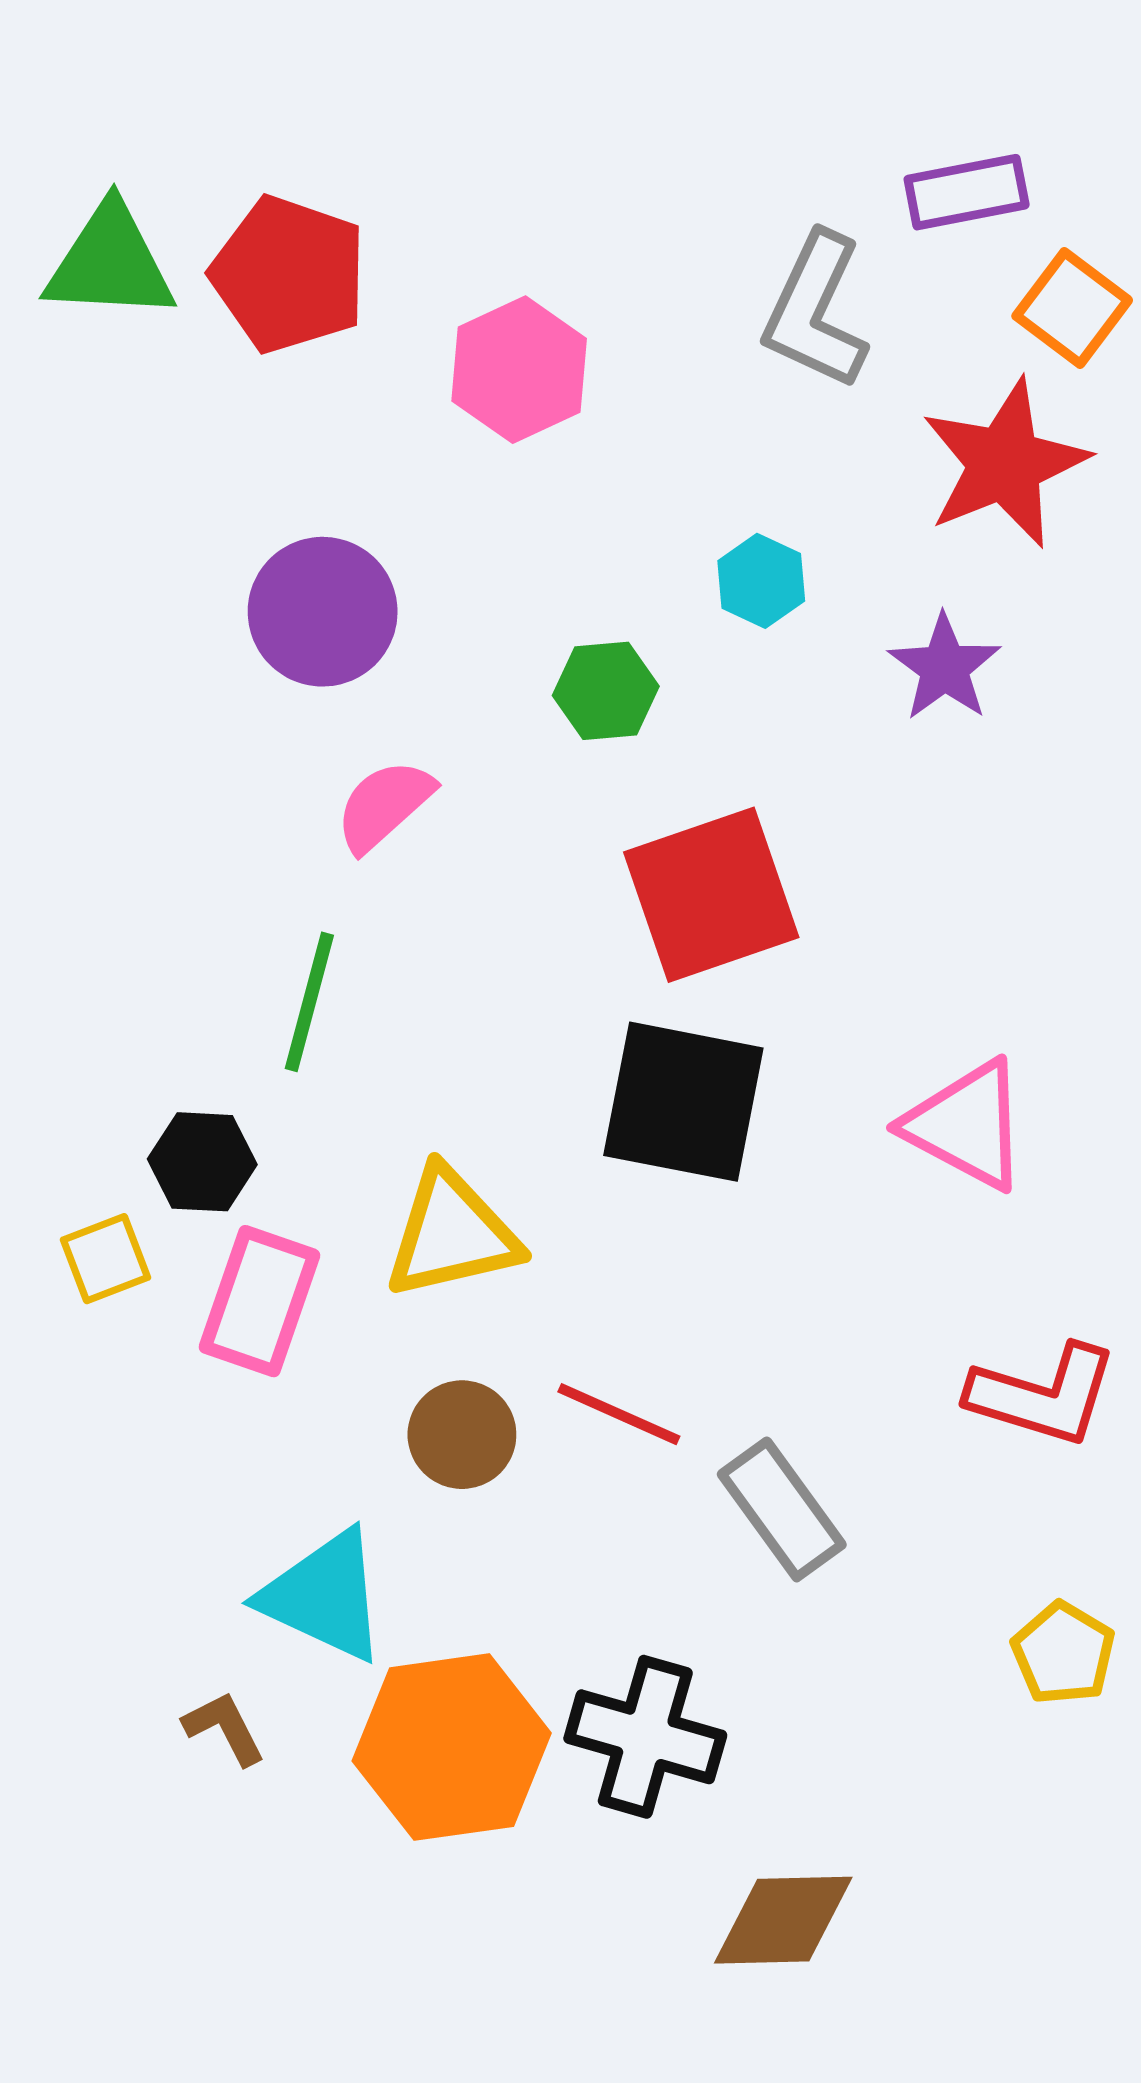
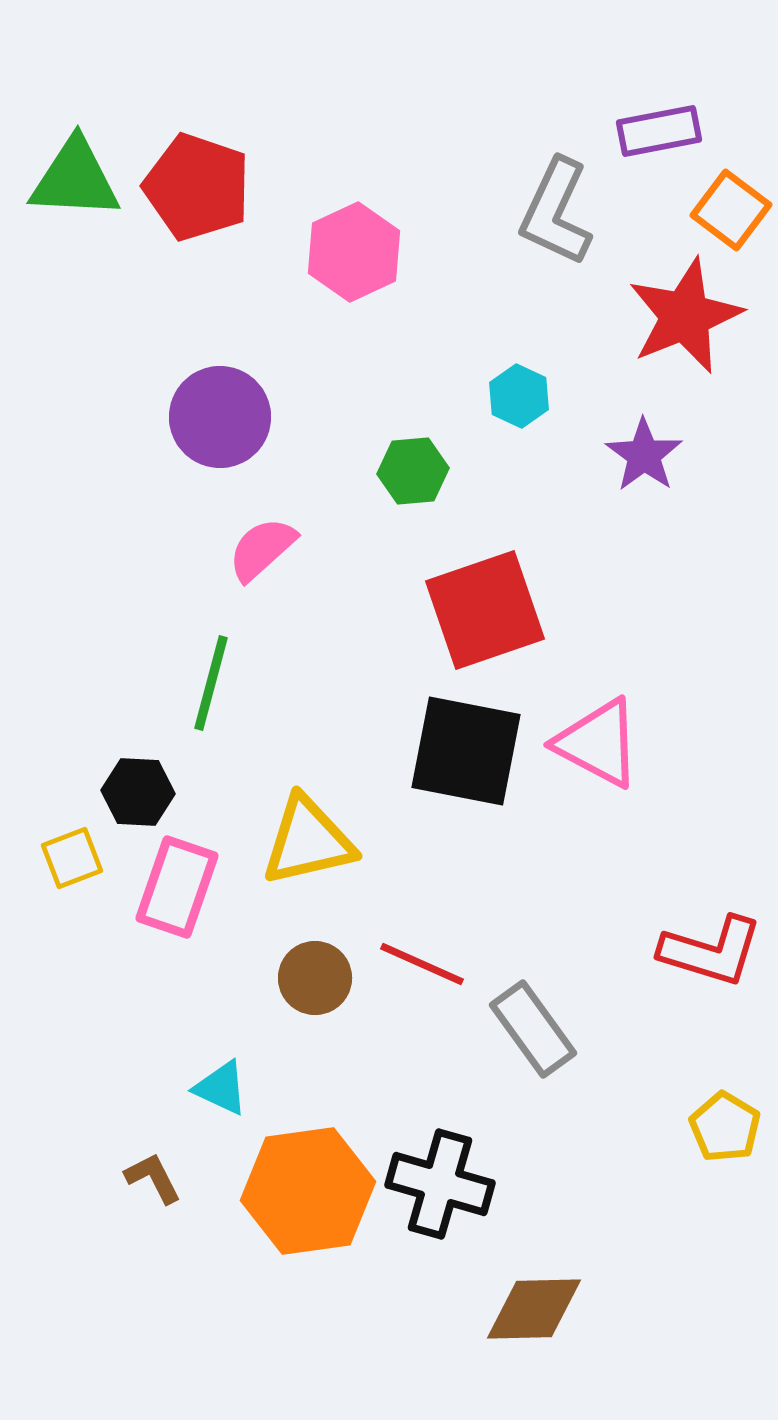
pink triangle: (967, 1125) -> (598, 743), moved
cyan triangle: (324, 1596) -> (221, 1088), size x0.6

